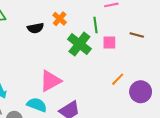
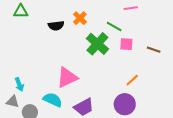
green line: (95, 25) -> (114, 26), turned -56
brown line: (137, 35) -> (154, 50), moved
purple circle: (141, 92) -> (125, 104), moved

